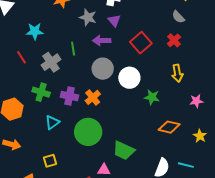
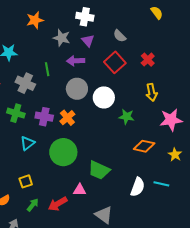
gray semicircle: (178, 17) -> (120, 36), moved
gray cross: (51, 62) -> (25, 83), turned -30
pink star: (196, 101) -> (171, 120), size x1.6

